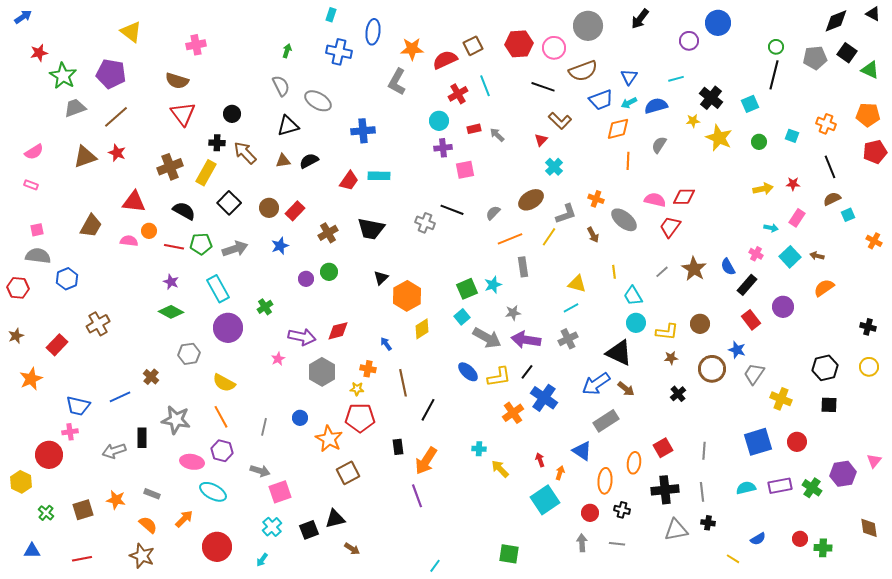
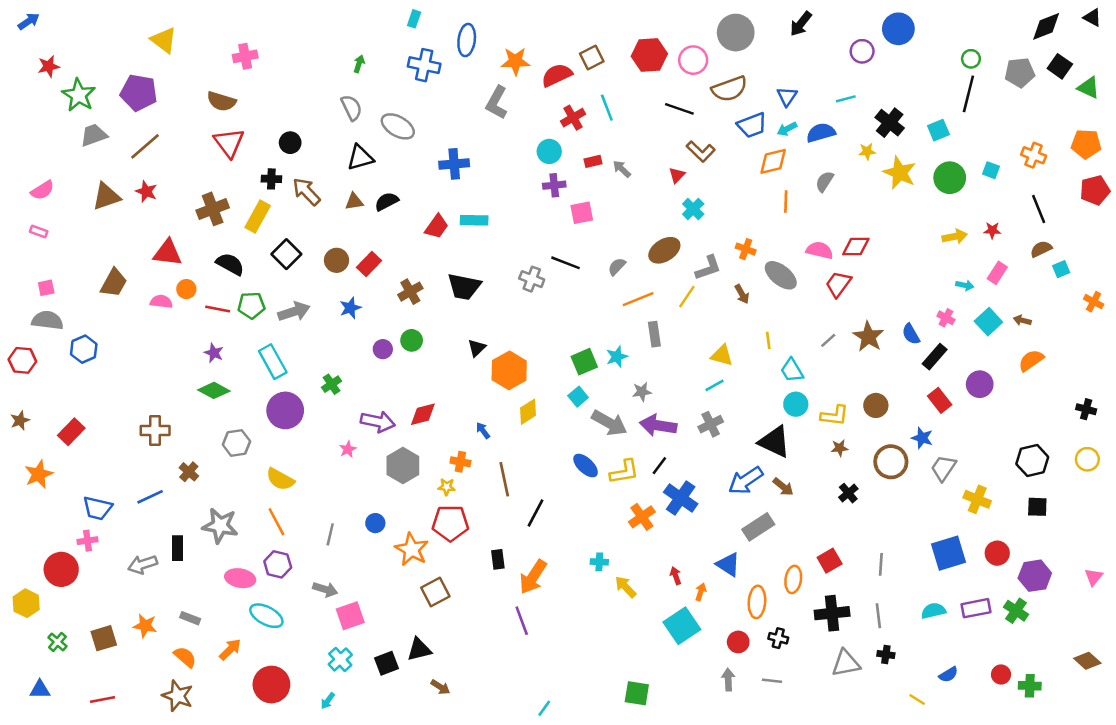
green circle: (759, 142) -> (950, 178), size x1.6
brown cross: (98, 324) -> (155, 430), moved, turned 30
purple hexagon: (843, 474) -> (1035, 576), moved
brown diamond: (869, 528) -> (1087, 661), turned -40

